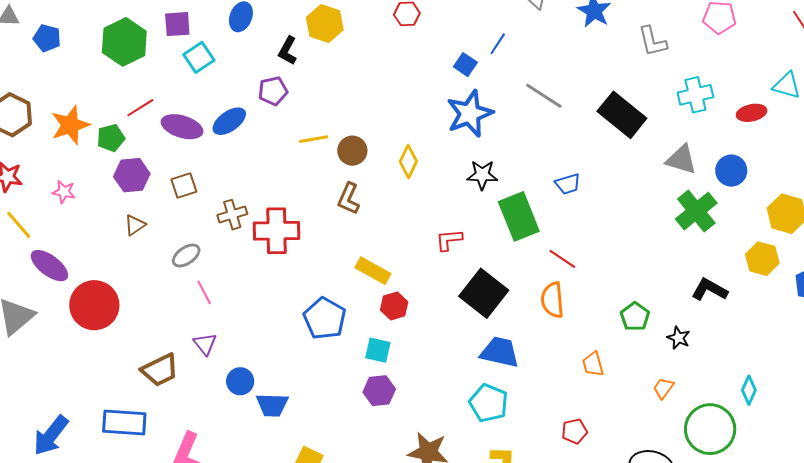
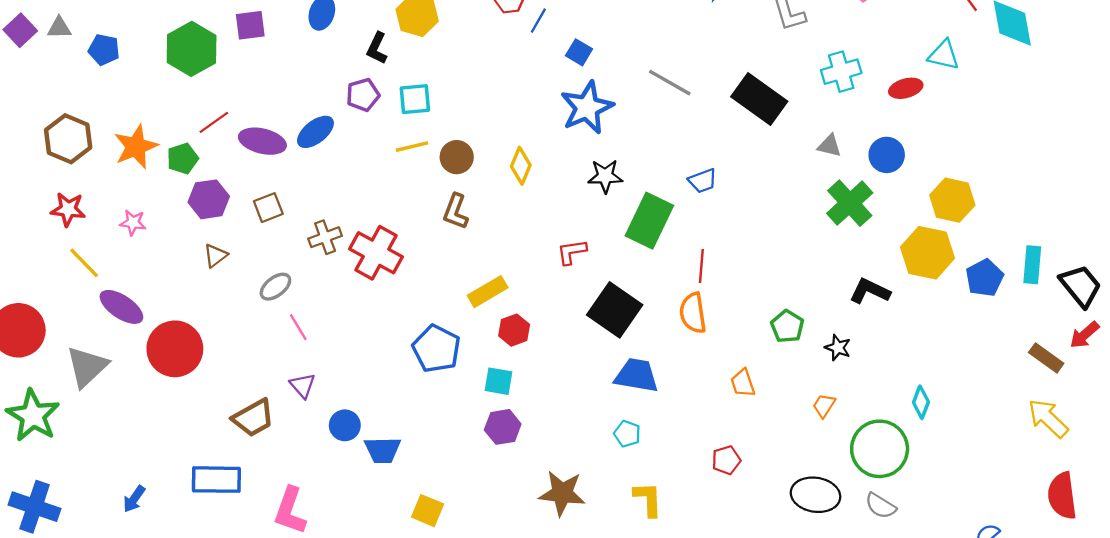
blue line: (498, 44) -> (538, 21), moved
cyan square: (199, 57) -> (415, 99), moved, turned 32
gray triangle: (681, 159) -> (829, 146), size x0.7
green rectangle: (519, 216) -> (649, 221), turned 51
red cross: (276, 231) -> (376, 253), turned 33
red line: (562, 259) -> (701, 266), turned 64
yellow hexagon: (762, 259) -> (928, 253), size x1.4
yellow rectangle: (373, 271) -> (488, 292), turned -56
cyan pentagon: (489, 403) -> (627, 434), size x0.6
blue arrow: (51, 435) -> (134, 499), size x0.6

